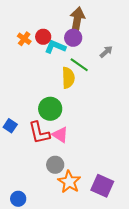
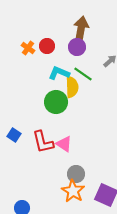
cyan L-shape: (55, 47) -> (59, 73), moved
green circle: (50, 109) -> (56, 102), moved
gray circle: (55, 165) -> (76, 174), moved

